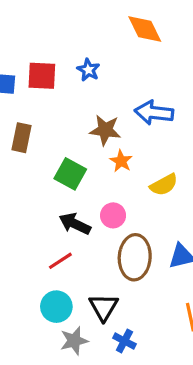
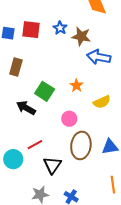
brown star: (105, 130) -> (81, 36), moved
black arrow: (75, 224) -> (26, 108), moved
cyan circle: (56, 307) -> (13, 159), moved
black triangle: (104, 307) -> (52, 165), moved

